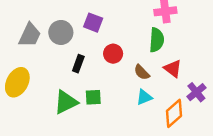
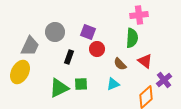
purple square: (93, 23) -> (88, 32), moved
gray trapezoid: (30, 35) -> (30, 46), moved
cyan triangle: (144, 97) -> (113, 84), moved

